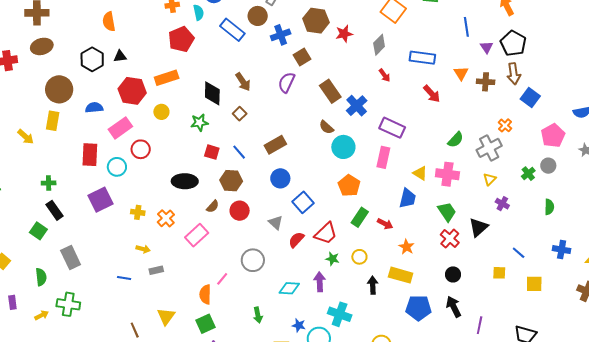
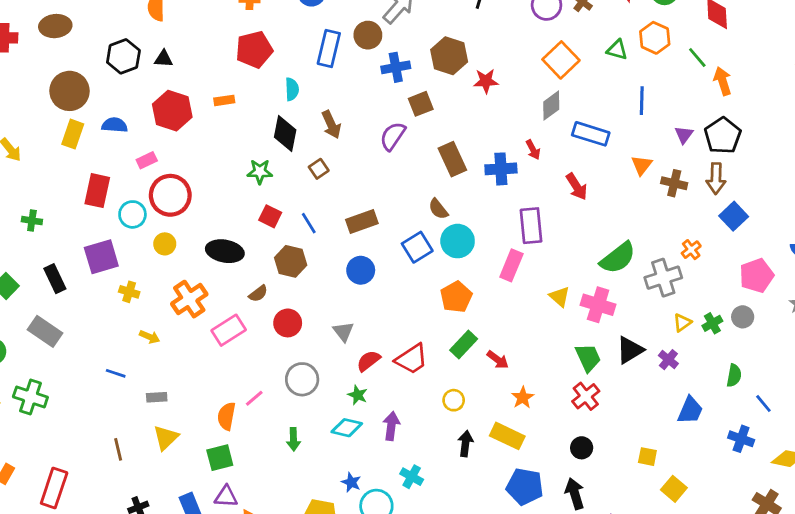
cyan semicircle: (199, 12) -> (292, 89), moved
blue line: (466, 27) -> (642, 101), moved
blue rectangle: (232, 30) -> (329, 48), turned 55
gray diamond: (379, 45) -> (551, 106), moved
orange rectangle: (167, 78) -> (224, 100), size x0.6
red arrow: (432, 94) -> (577, 187), moved
blue cross: (357, 106) -> (501, 169), moved, turned 30
yellow circle: (161, 112) -> (165, 244), moved
yellow rectangle: (53, 121) -> (73, 134), moved
pink rectangle: (120, 128) -> (147, 160), size x0.6
purple rectangle: (392, 128) -> (531, 226), turned 50
green semicircle: (456, 140) -> (618, 258), size x1.5
red circle: (141, 149) -> (170, 195), size x1.5
yellow triangle: (490, 179) -> (682, 323), moved
blue trapezoid: (408, 198) -> (690, 410), moved
blue square: (303, 202) -> (417, 247), moved
black rectangle: (55, 210) -> (55, 279), moved
red circle: (240, 211) -> (288, 323), moved
yellow cross: (138, 212) -> (129, 292), moved
orange cross: (166, 218) -> (189, 299), size x1.4
black triangle: (478, 227) -> (630, 350), moved
blue line: (519, 253) -> (763, 403), moved
gray rectangle: (71, 258) -> (45, 331), turned -40
green star: (332, 259) -> (358, 395), moved
gray rectangle: (156, 270) -> (157, 397), moved
yellow square: (534, 284) -> (674, 489), moved, turned 30
cyan cross: (340, 314) -> (412, 477), size x0.7
green arrow: (258, 315) -> (293, 439), moved

